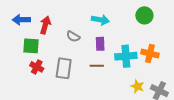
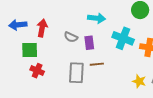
purple rectangle: (100, 44) -> (89, 43), moved
cyan cross: (126, 56) -> (123, 38), moved, turned 30
gray rectangle: (64, 68) -> (76, 73), moved

